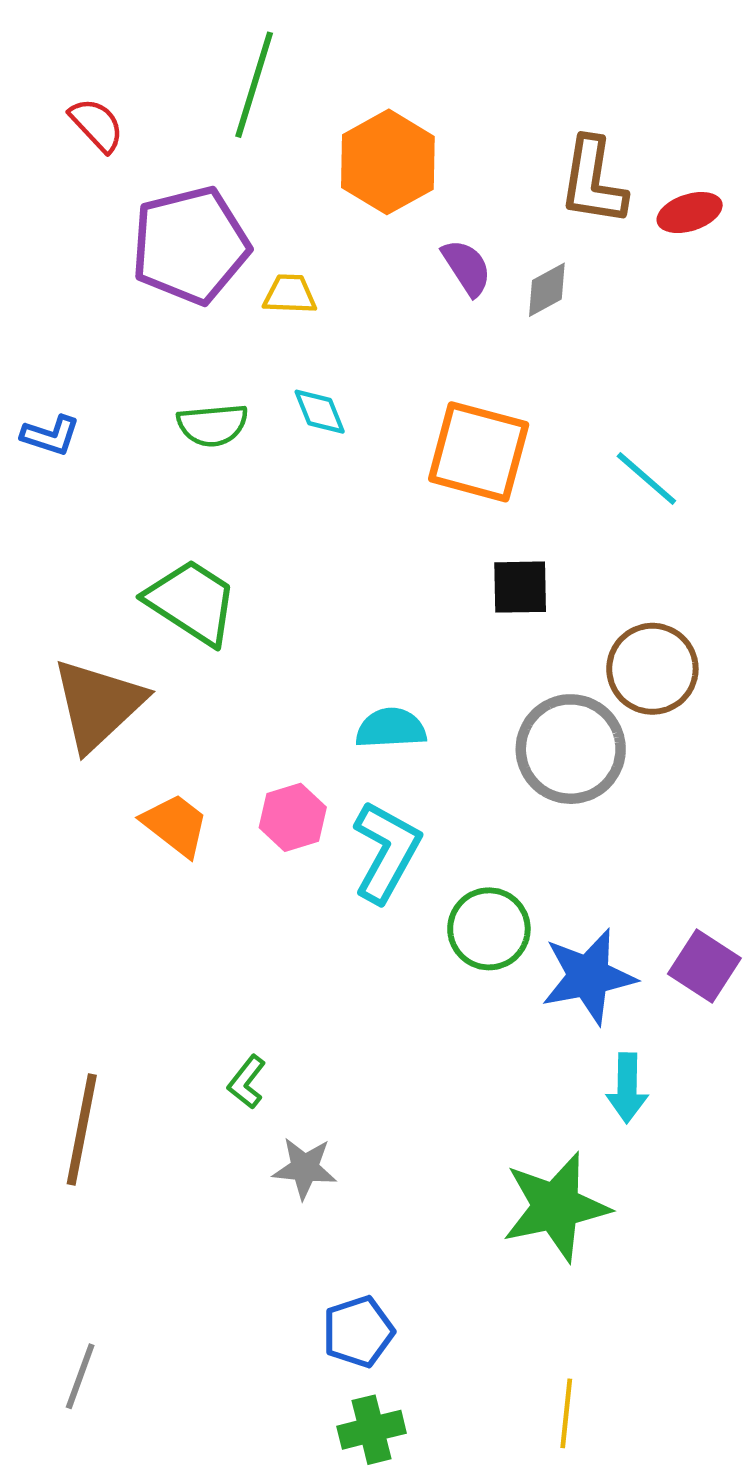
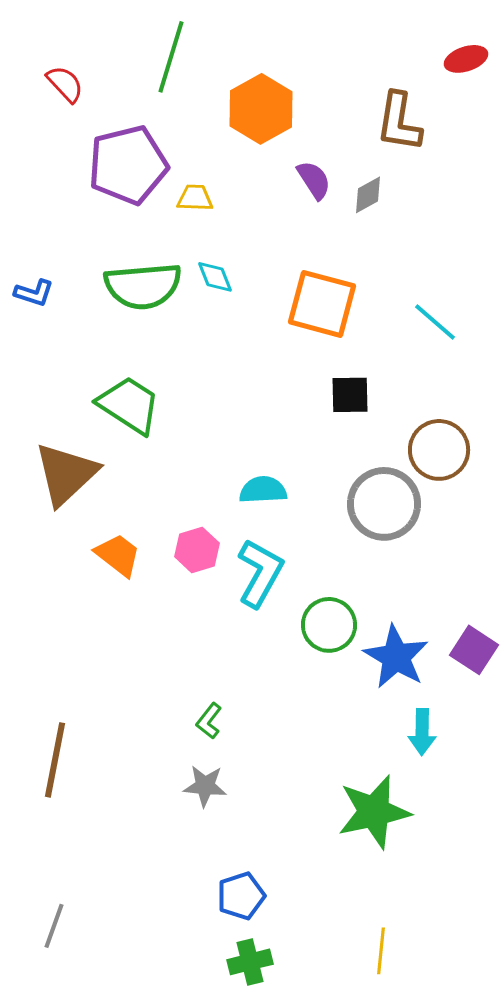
red ellipse: (690, 213) -> (466, 59), moved
green semicircle: (213, 425) -> (143, 286), size x1.6
blue star: (589, 976) -> (396, 657), turned -30
green L-shape: (247, 1082) -> (209, 721), moved

